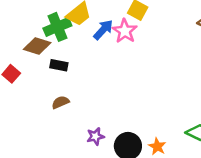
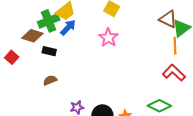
blue arrow: (103, 30) -> (68, 28), moved
pink star: (125, 31) -> (108, 38), moved

